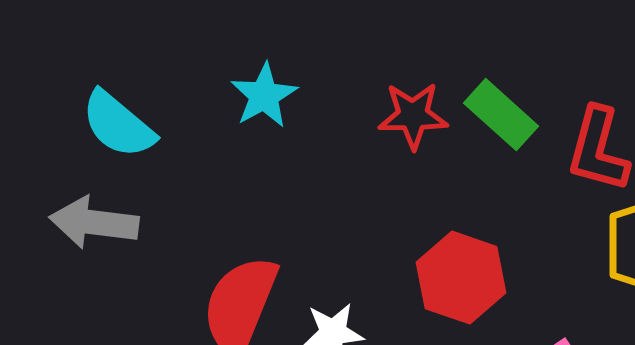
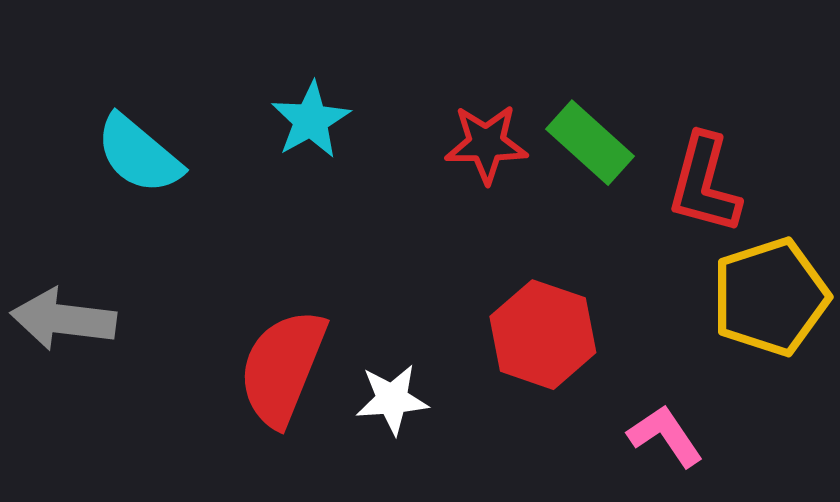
gray arrow: (94, 223) -> (63, 319), moved

